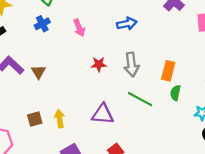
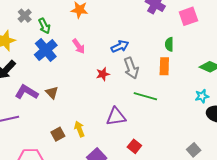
blue cross: (42, 24) -> (46, 50), size x1.6
blue arrow: (127, 24) -> (120, 46), moved
green semicircle: (175, 93) -> (169, 44), moved

